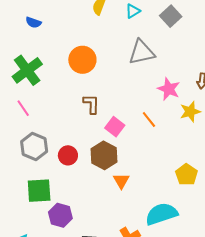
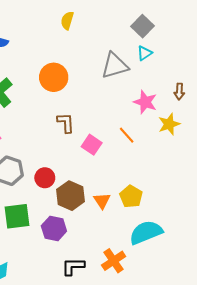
cyan triangle: (133, 11) -> (145, 53), moved
brown hexagon: (104, 155) -> (70, 196), moved
yellow pentagon: (186, 175) -> (131, 196), moved
purple hexagon: (60, 215) -> (54, 229), moved

